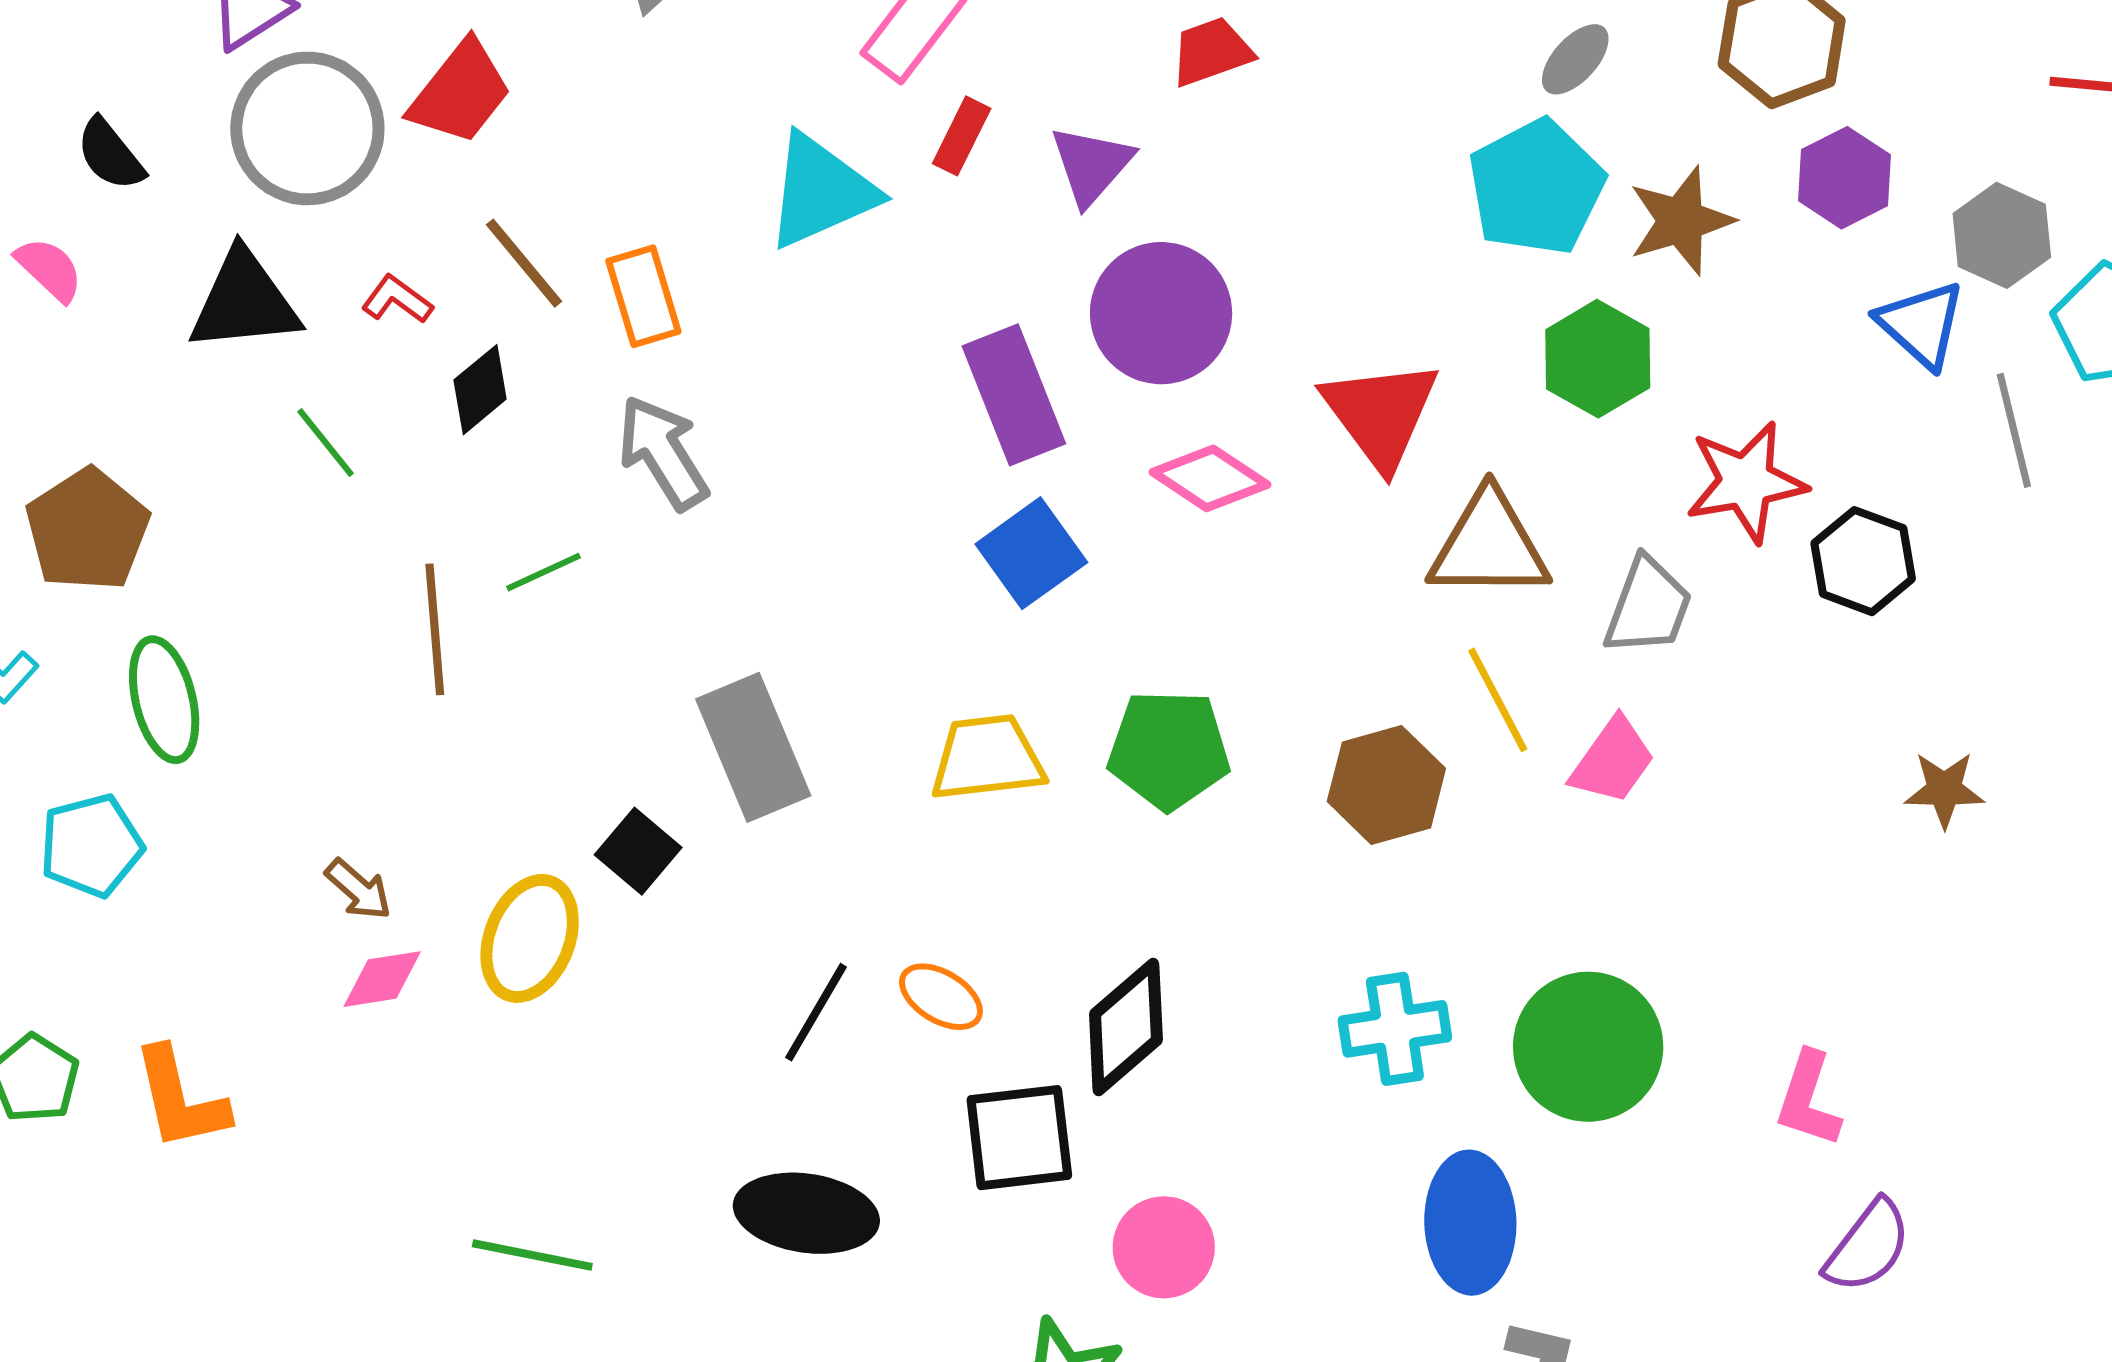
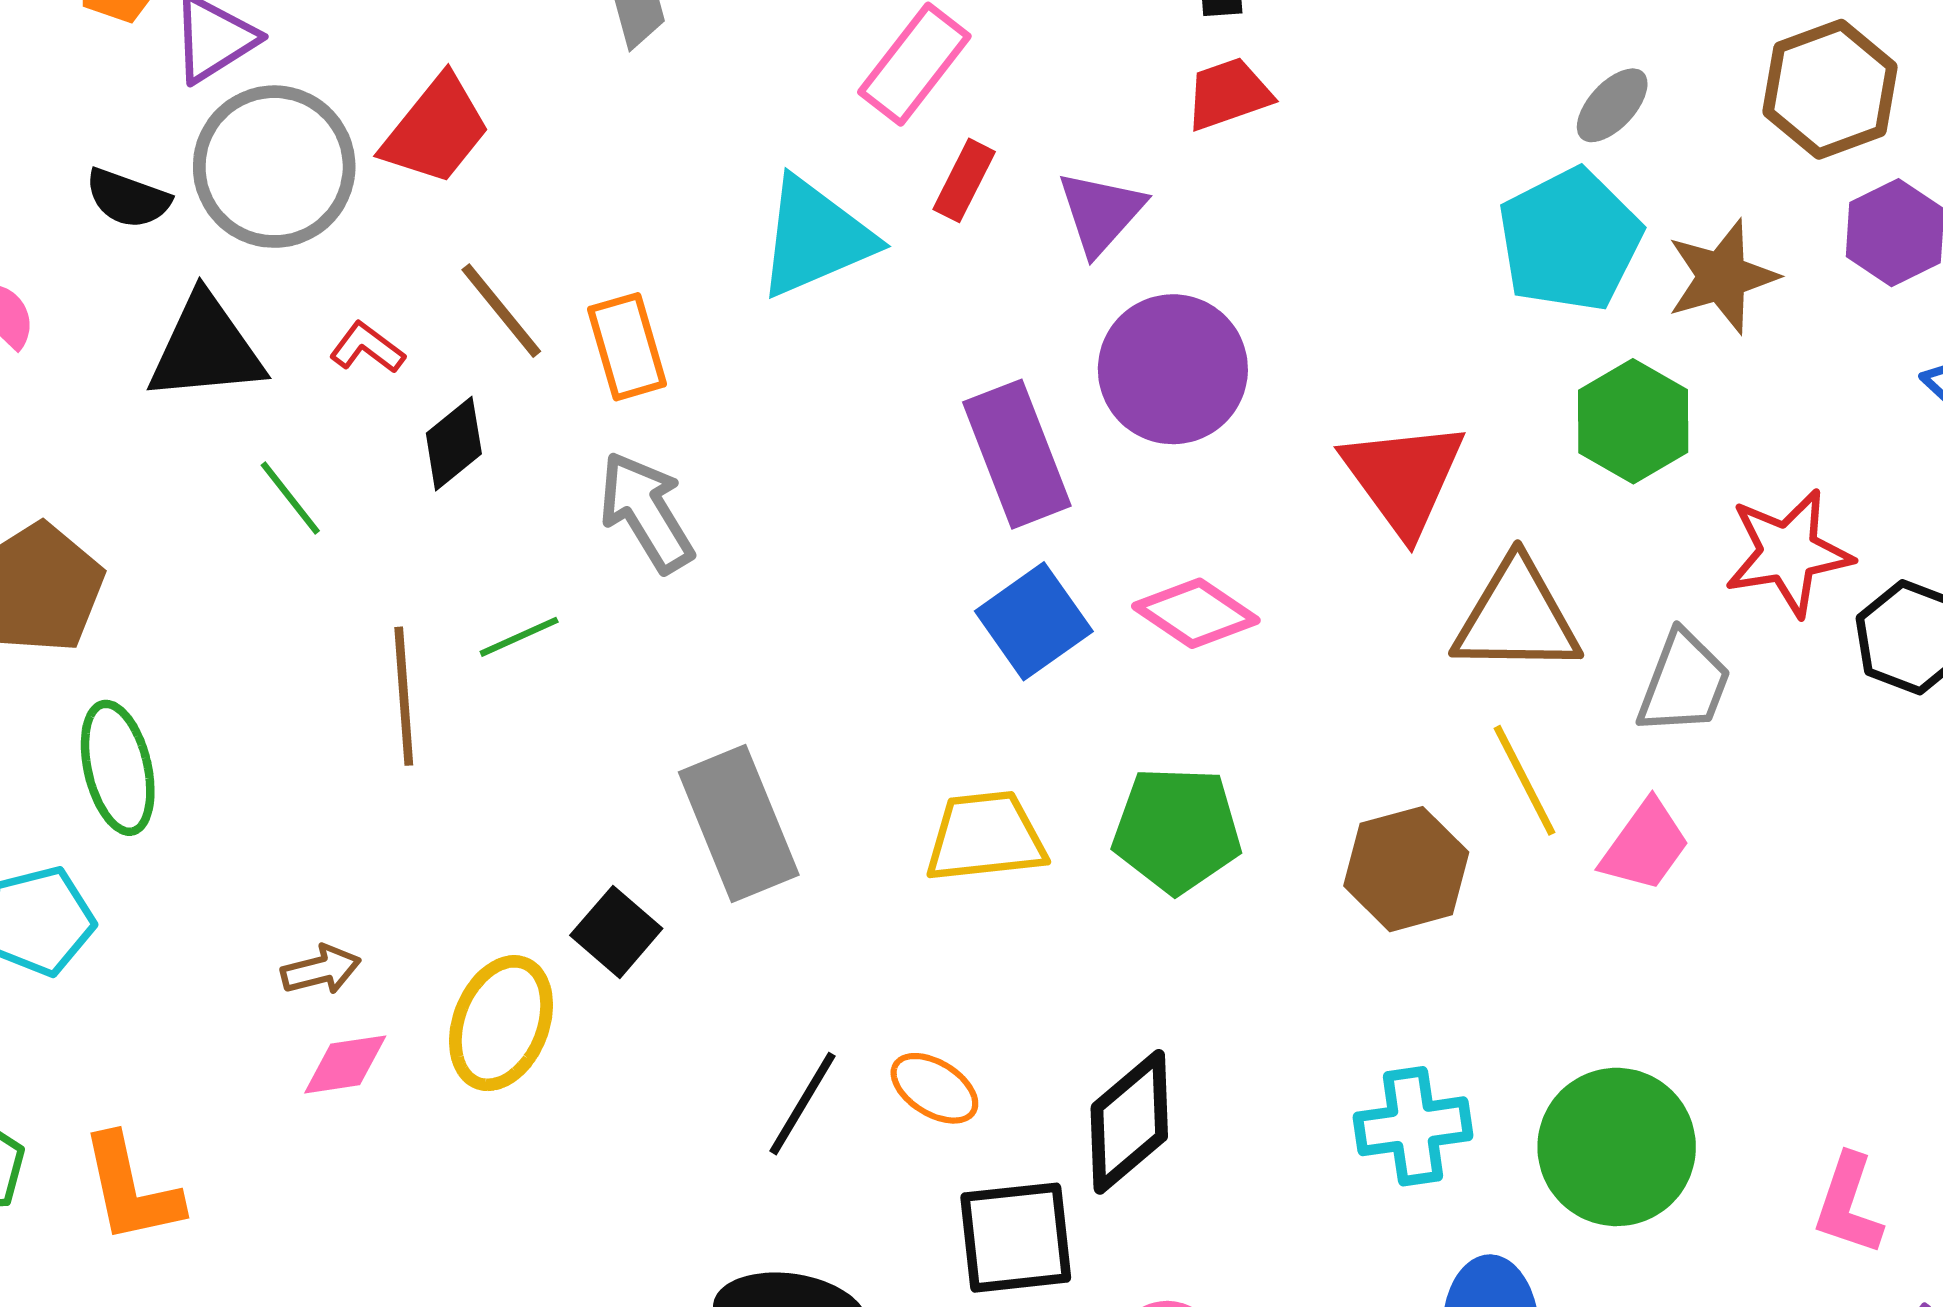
black semicircle: (110, 154) -> (128, 198), moved, turned -32
pink diamond: (1210, 478) -> (1196, 613), moved
brown arrow: (358, 889) -> (321, 970), turned -56

